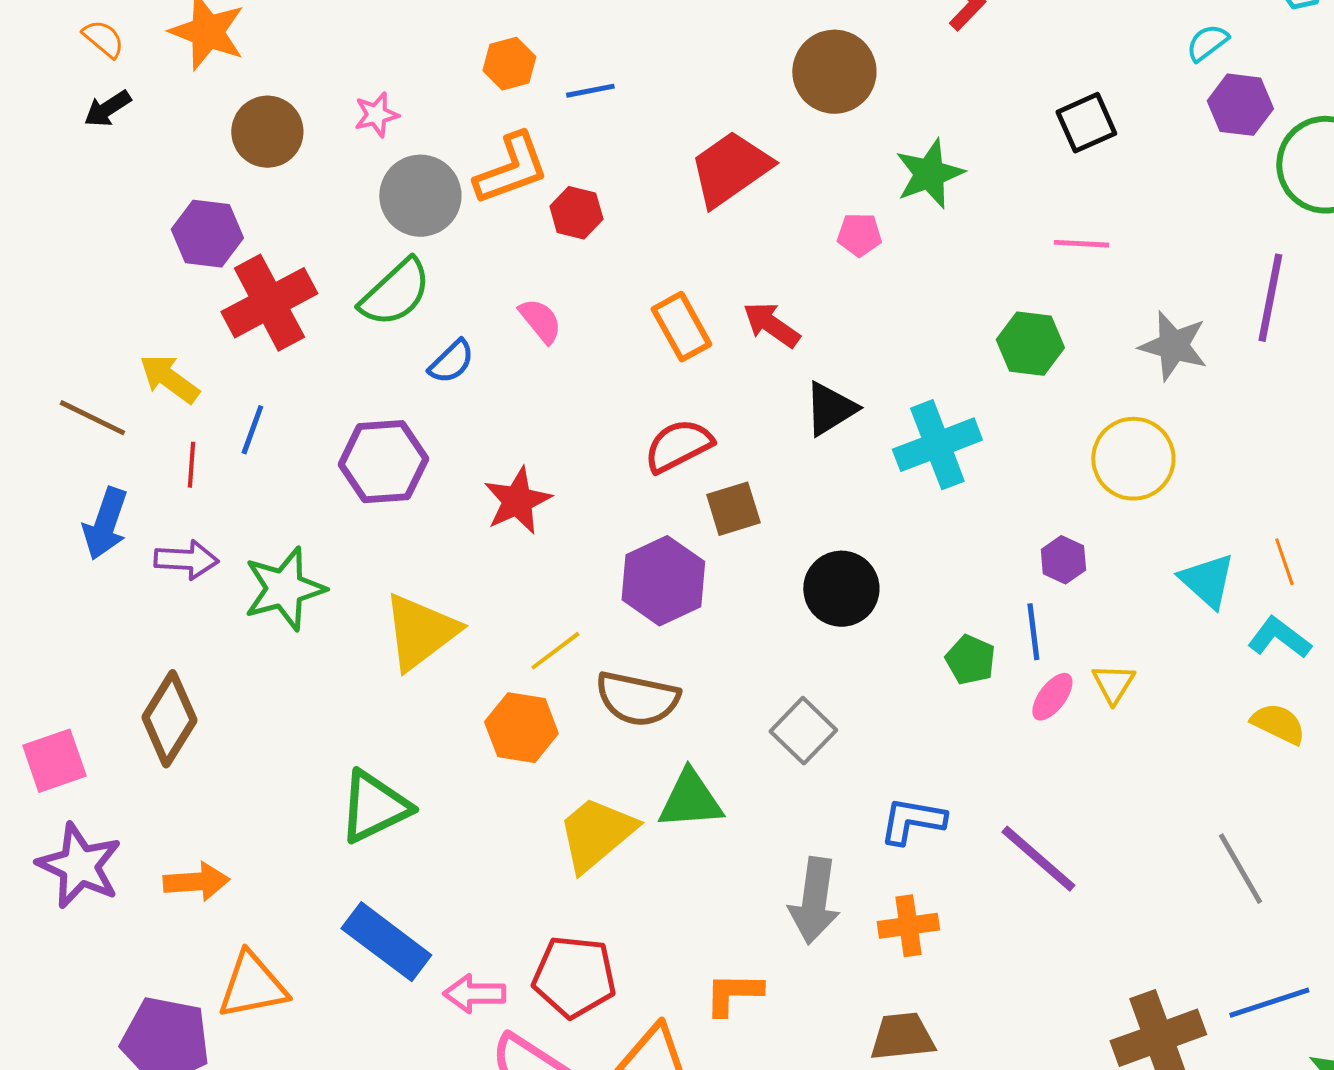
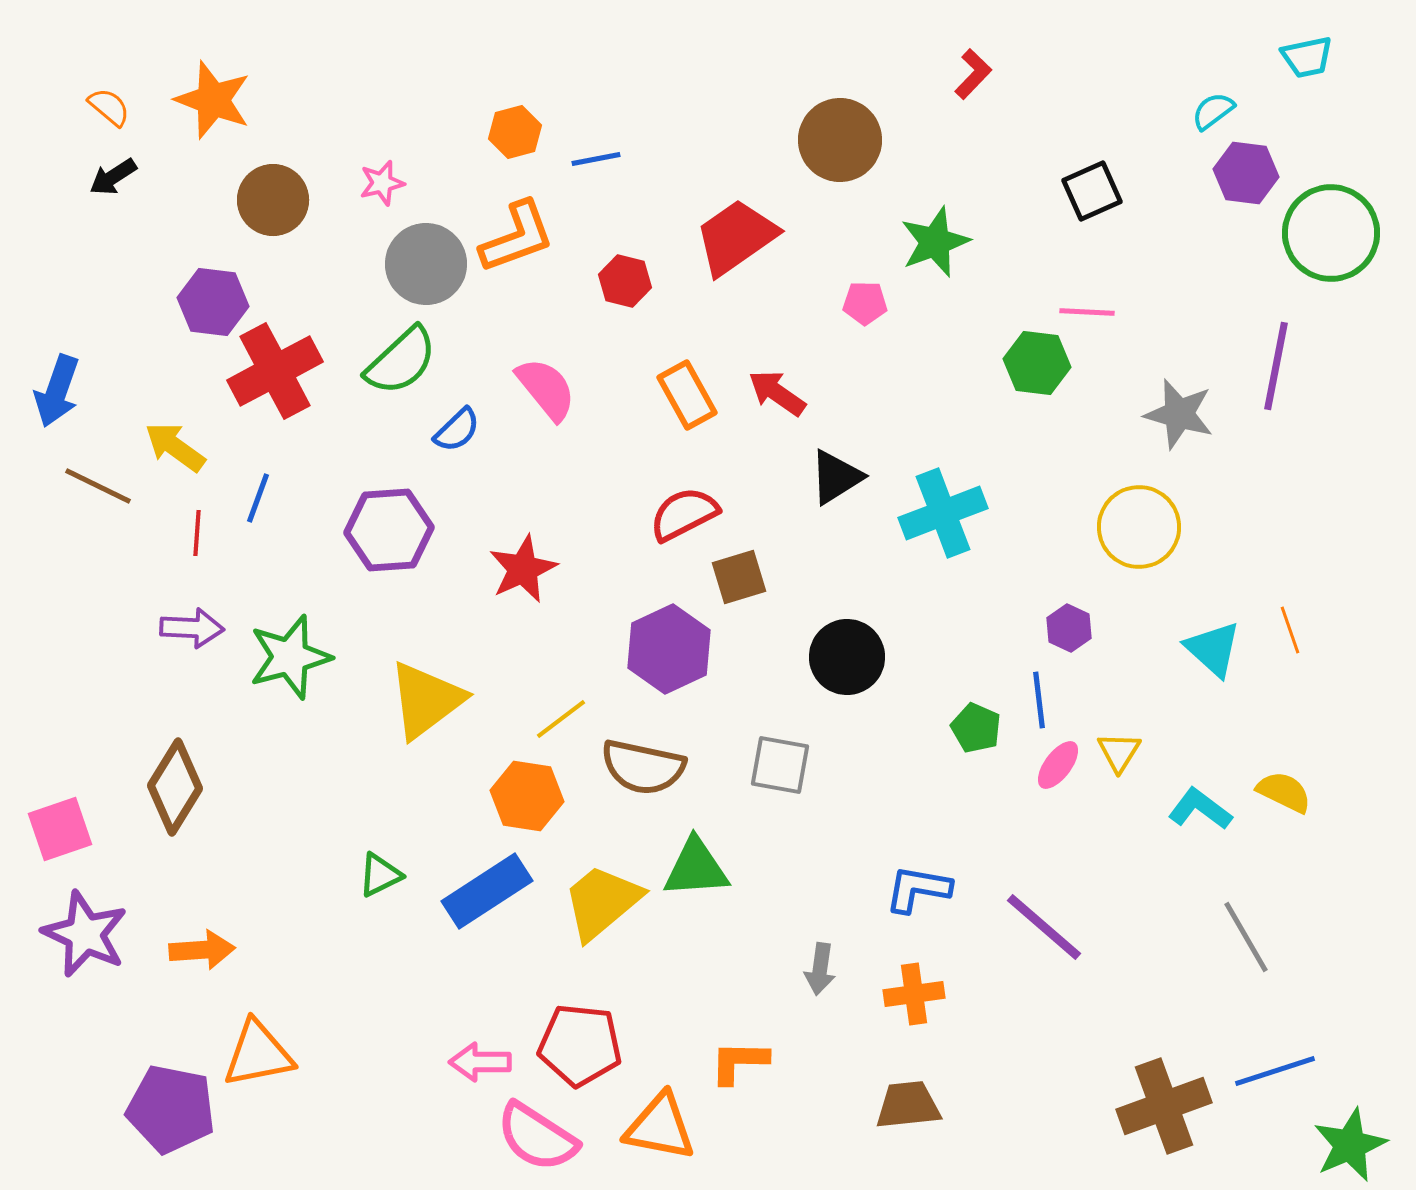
red hexagon: (576, 213) -> (625, 281), moved
pink semicircle: (540, 321) -> (546, 389), size x1.4
green hexagon: (1030, 344) -> (1037, 363), moved
blue arrow: (105, 524) -> (57, 391), moved
cyan L-shape: (1279, 638) -> (1200, 809), moved
gray square: (803, 731) -> (780, 765), moved, turned -34
green triangle: (374, 807) -> (380, 875), size x0.6
gray arrow: (814, 901) -> (820, 969), size x0.6
blue rectangle: (386, 942) -> (487, 891), moved, turned -70

